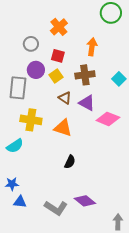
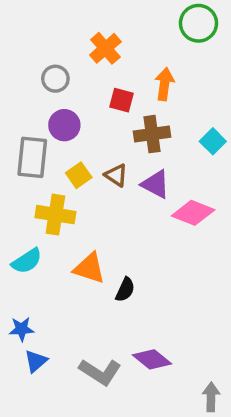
red square: (58, 56) -> (122, 100), moved
yellow square: (56, 76) -> (79, 175), moved
orange triangle: (63, 128) -> (89, 268), moved
blue triangle: (20, 202) -> (36, 361), turned -48

